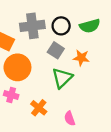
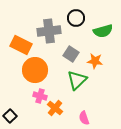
black circle: (61, 26) -> (76, 18), moved
pink cross: (11, 95) -> (40, 96), moved

